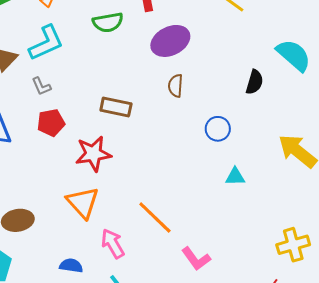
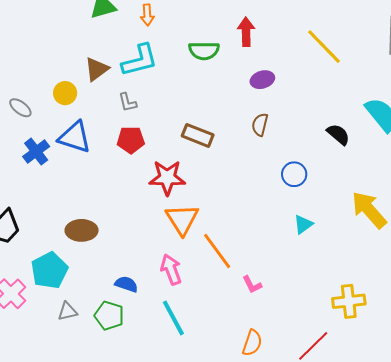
purple ellipse: (170, 41) -> (262, 80), size x0.6
black semicircle: (255, 82) -> (338, 134), turned -75
cyan triangle: (235, 177) -> (303, 224), turned -45
orange triangle: (83, 203) -> (182, 219), moved
pink L-shape: (196, 259) -> (252, 285), moved, size x0.7

